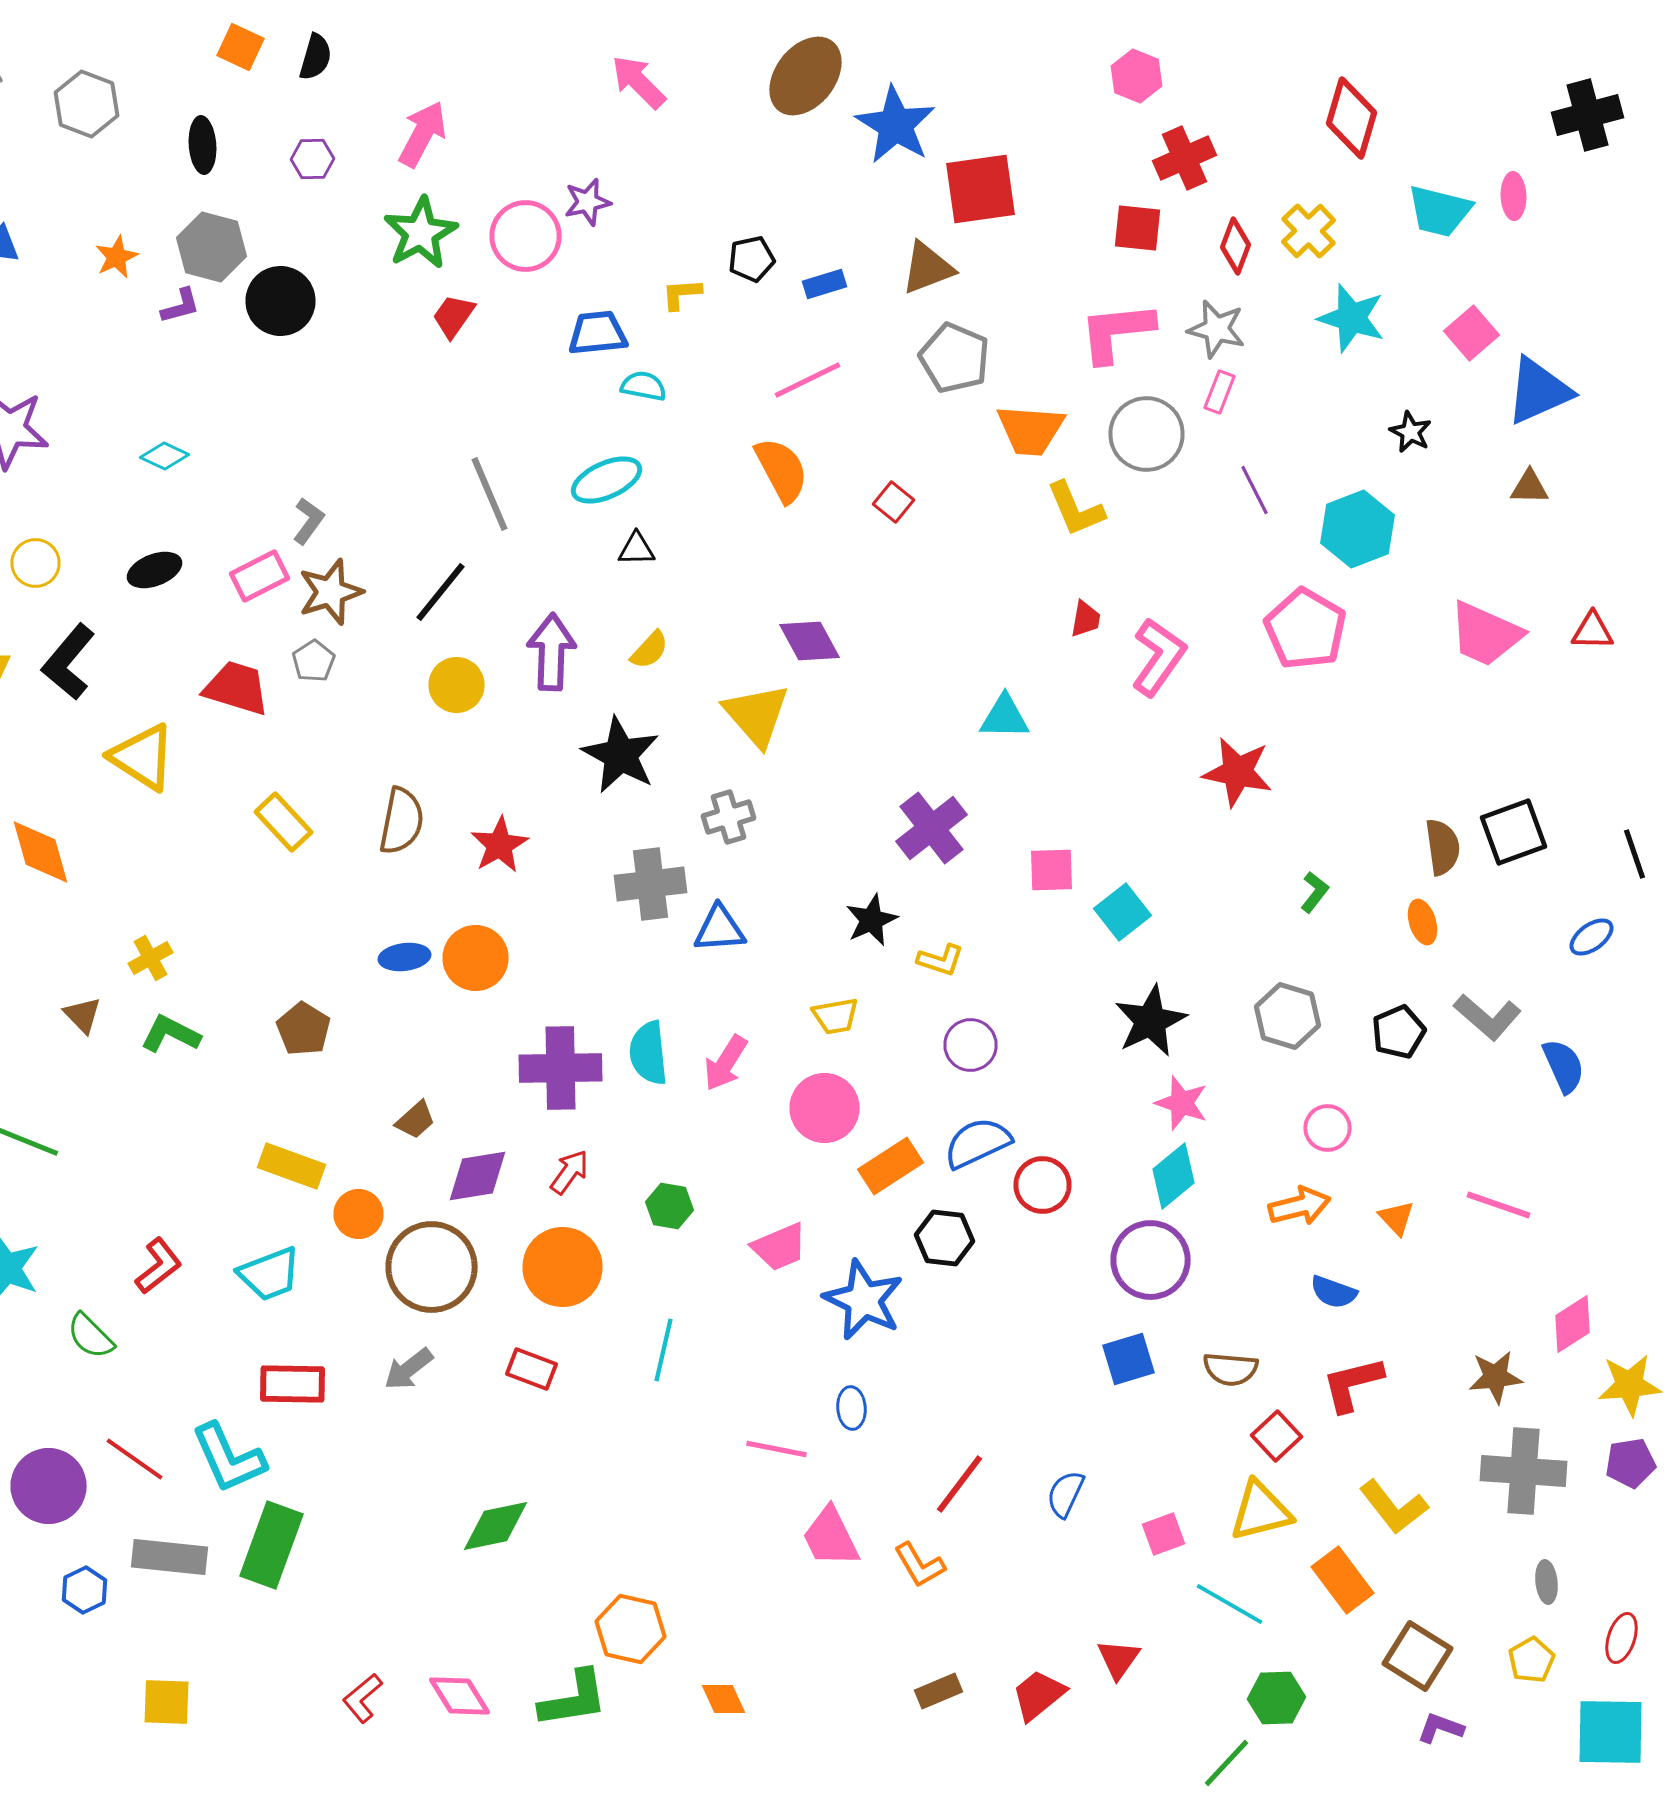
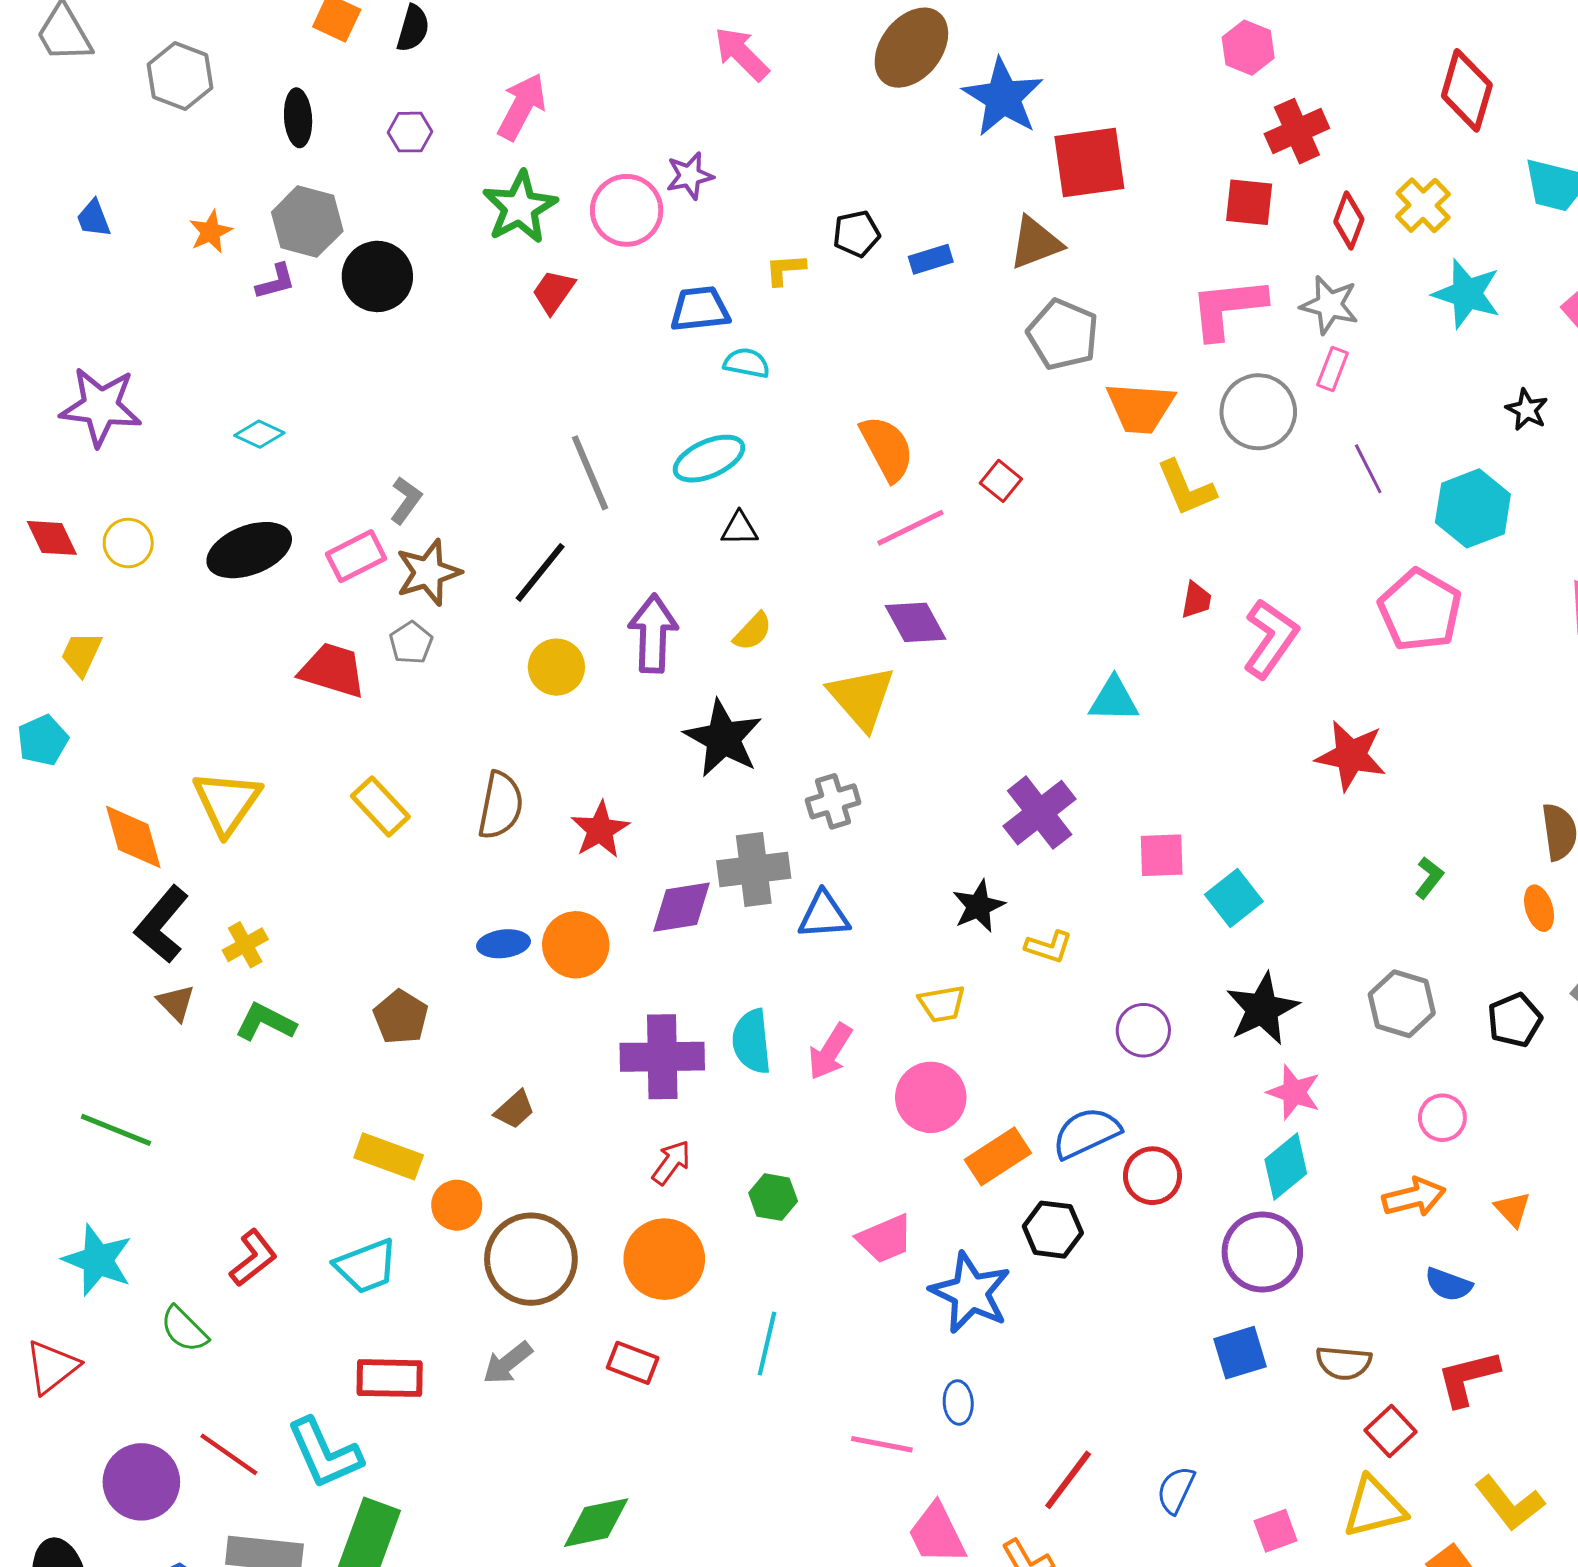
pink line: (808, 380) -> (910, 528), moved
black ellipse: (154, 570) -> (249, 550), size x1.5
black L-shape: (68, 662) -> (162, 924), moved
yellow triangle: (142, 757) -> (227, 802), moved, turned 32
purple circle: (970, 1045) -> (1143, 1030), moved
purple diamond: (478, 1176) -> (682, 907), moved

